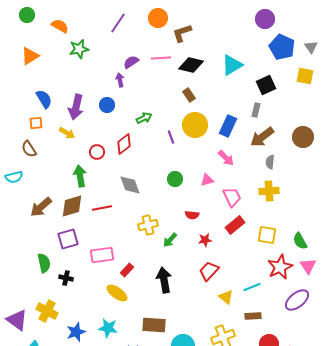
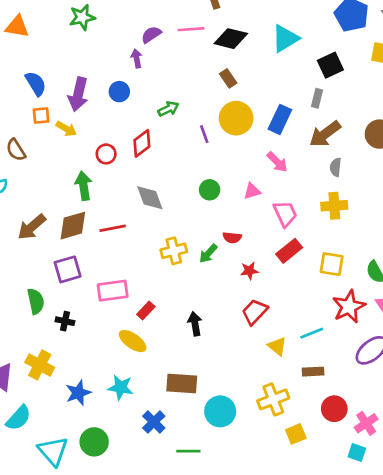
orange triangle: (30, 56) -> (17, 27), turned 42
orange square: (36, 123) -> (41, 115), moved
green arrow: (170, 240) -> (208, 253), moved
black arrow: (164, 280) -> (195, 324), size x0.7

